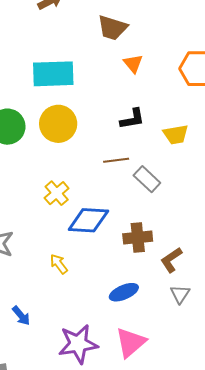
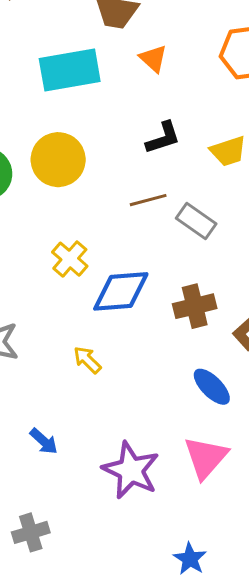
cyan rectangle: (53, 74) -> (70, 70), moved
blue ellipse: (124, 292) -> (212, 387), moved, turned 76
purple star: (78, 344) -> (131, 470), turned -30

